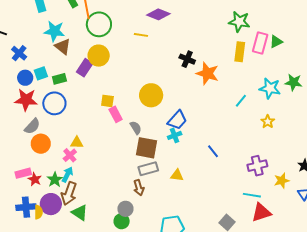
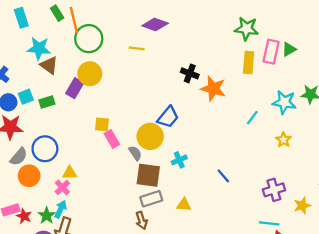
yellow circle: (151, 95) -> (150, 136), moved
blue circle: (54, 103) -> (45, 149), moved
blue trapezoid: (177, 120) -> (168, 117), moved

